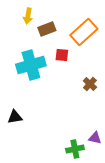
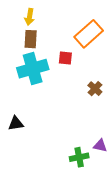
brown rectangle: (47, 29) -> (31, 39), moved, turned -66

